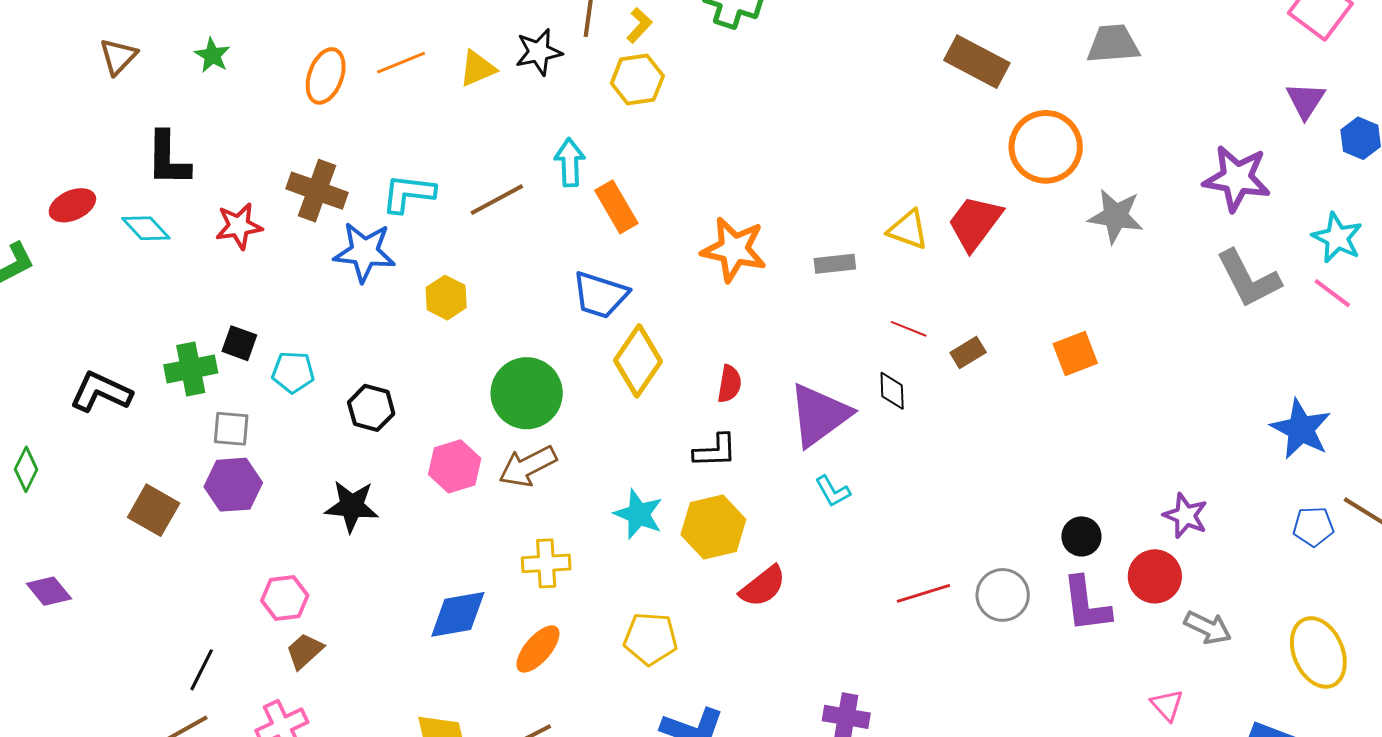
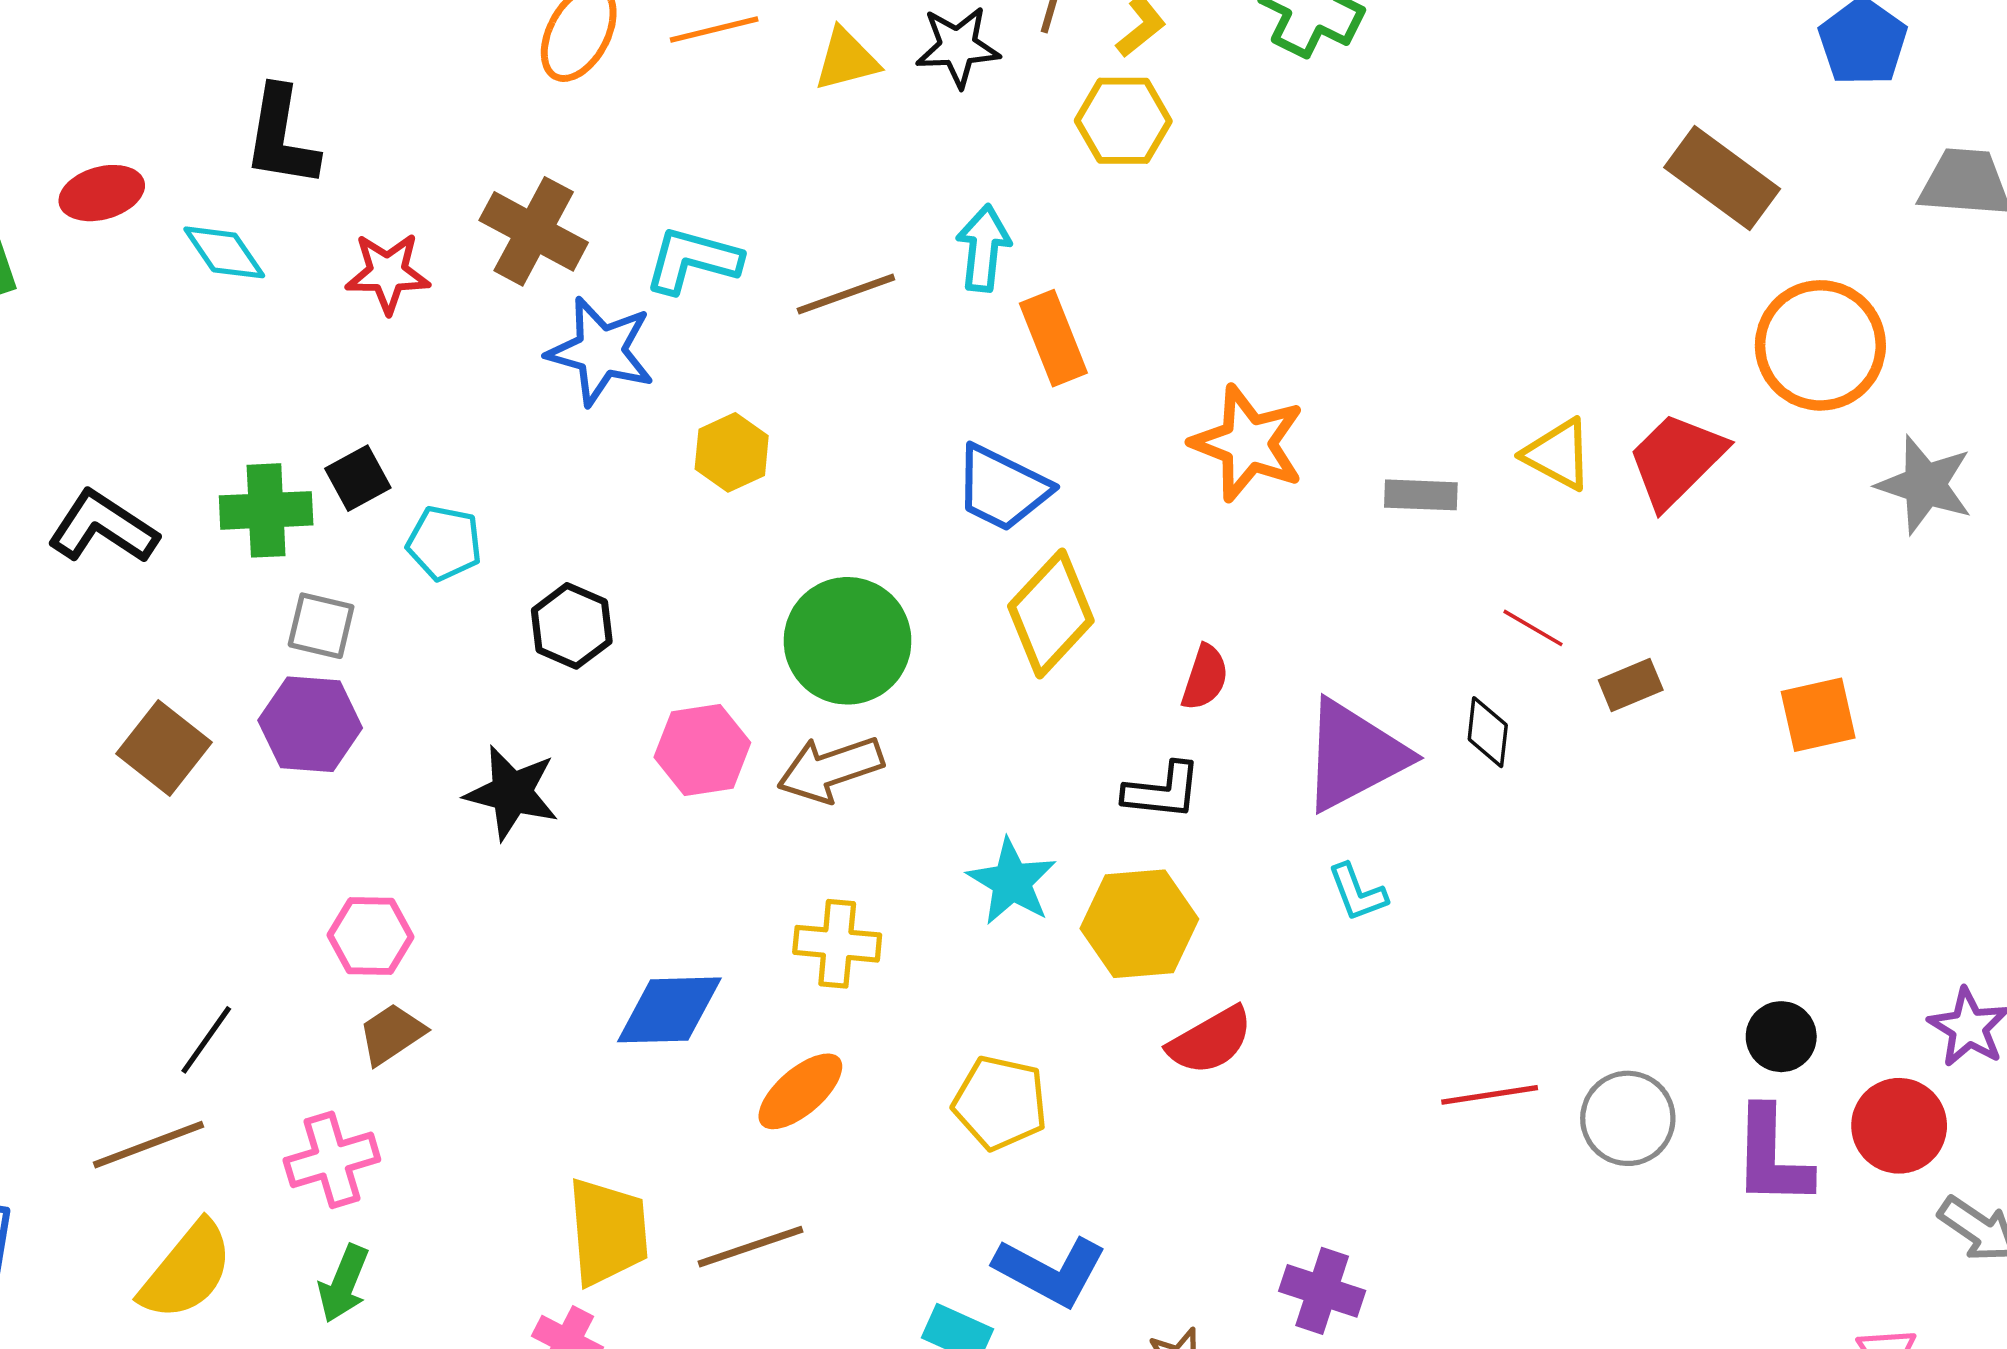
black square: (239, 343) -> (358, 478), turned 33

